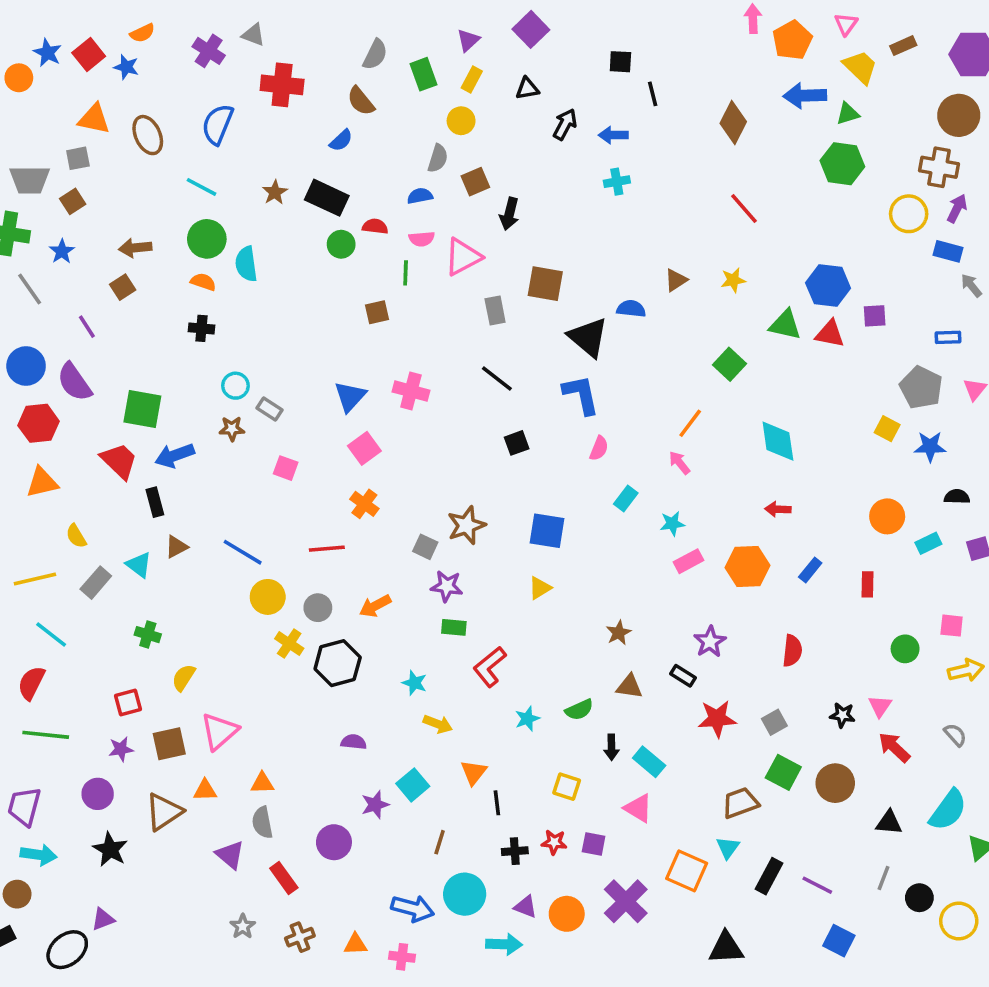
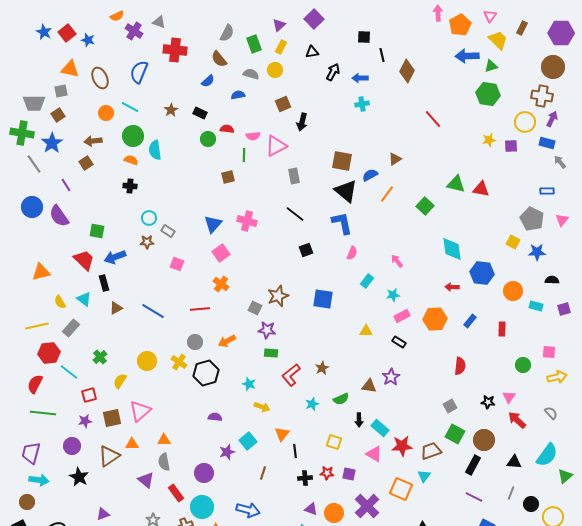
orange semicircle: (142, 33) -> (117, 16), moved
brown rectangle: (903, 46) -> (522, 28), turned -40
orange circle: (19, 78) -> (106, 113), moved
brown diamond: (733, 123) -> (407, 71), moved
gray semicircle: (438, 158) -> (251, 74), moved, turned -91
blue semicircle: (420, 196) -> (238, 95), moved
black rectangle: (327, 198) -> (200, 113), size x0.6
blue star: (62, 251) -> (52, 143), size x1.5
yellow star: (733, 280) -> (489, 140), moved
brown square: (545, 284) -> (342, 161), moved
blue hexagon: (828, 285) -> (482, 273), moved
blue semicircle: (631, 309) -> (370, 175), turned -35
purple square: (875, 316) -> (511, 146), moved
green square: (142, 409) -> (97, 231), size x0.7
red hexagon: (39, 423) -> (49, 353), moved
orange line: (690, 423) -> (387, 194), moved
cyan rectangle: (928, 543) -> (536, 306), turned 40
cyan triangle: (139, 565) -> (84, 299), moved
yellow triangle: (540, 588) -> (366, 331), moved, turned 32
yellow circle: (268, 597) -> (147, 361), moved
brown star: (619, 633) -> (322, 368), moved
cyan line: (51, 635) -> (69, 372), moved
green cross: (148, 635) -> (100, 357), turned 32
purple star: (710, 642) -> (391, 377), moved
black rectangle: (683, 676) -> (399, 342), moved
red star: (717, 719) -> (402, 446), moved
black rectangle: (769, 876) -> (473, 465), moved
cyan circle: (465, 894) -> (202, 507), moved
purple triangle: (103, 919) -> (103, 514), moved

